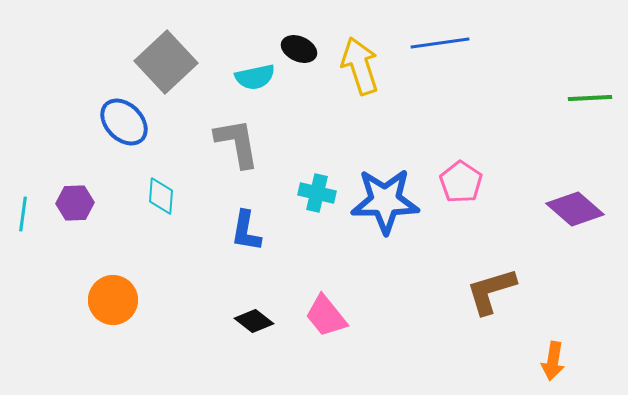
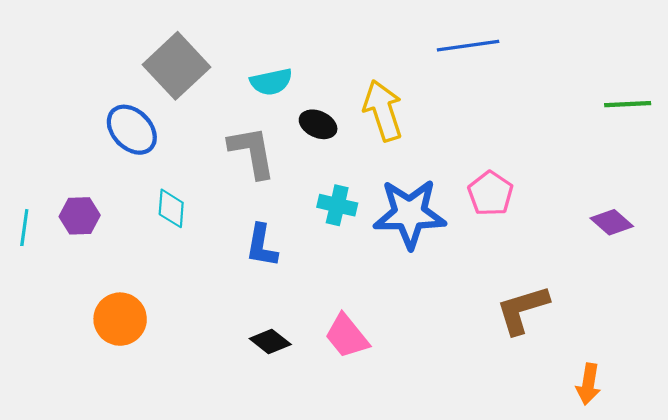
black ellipse: (299, 49) -> (318, 124), moved
yellow arrow: (360, 66) -> (383, 110), moved
purple diamond: (575, 209) -> (612, 222), size x0.7

